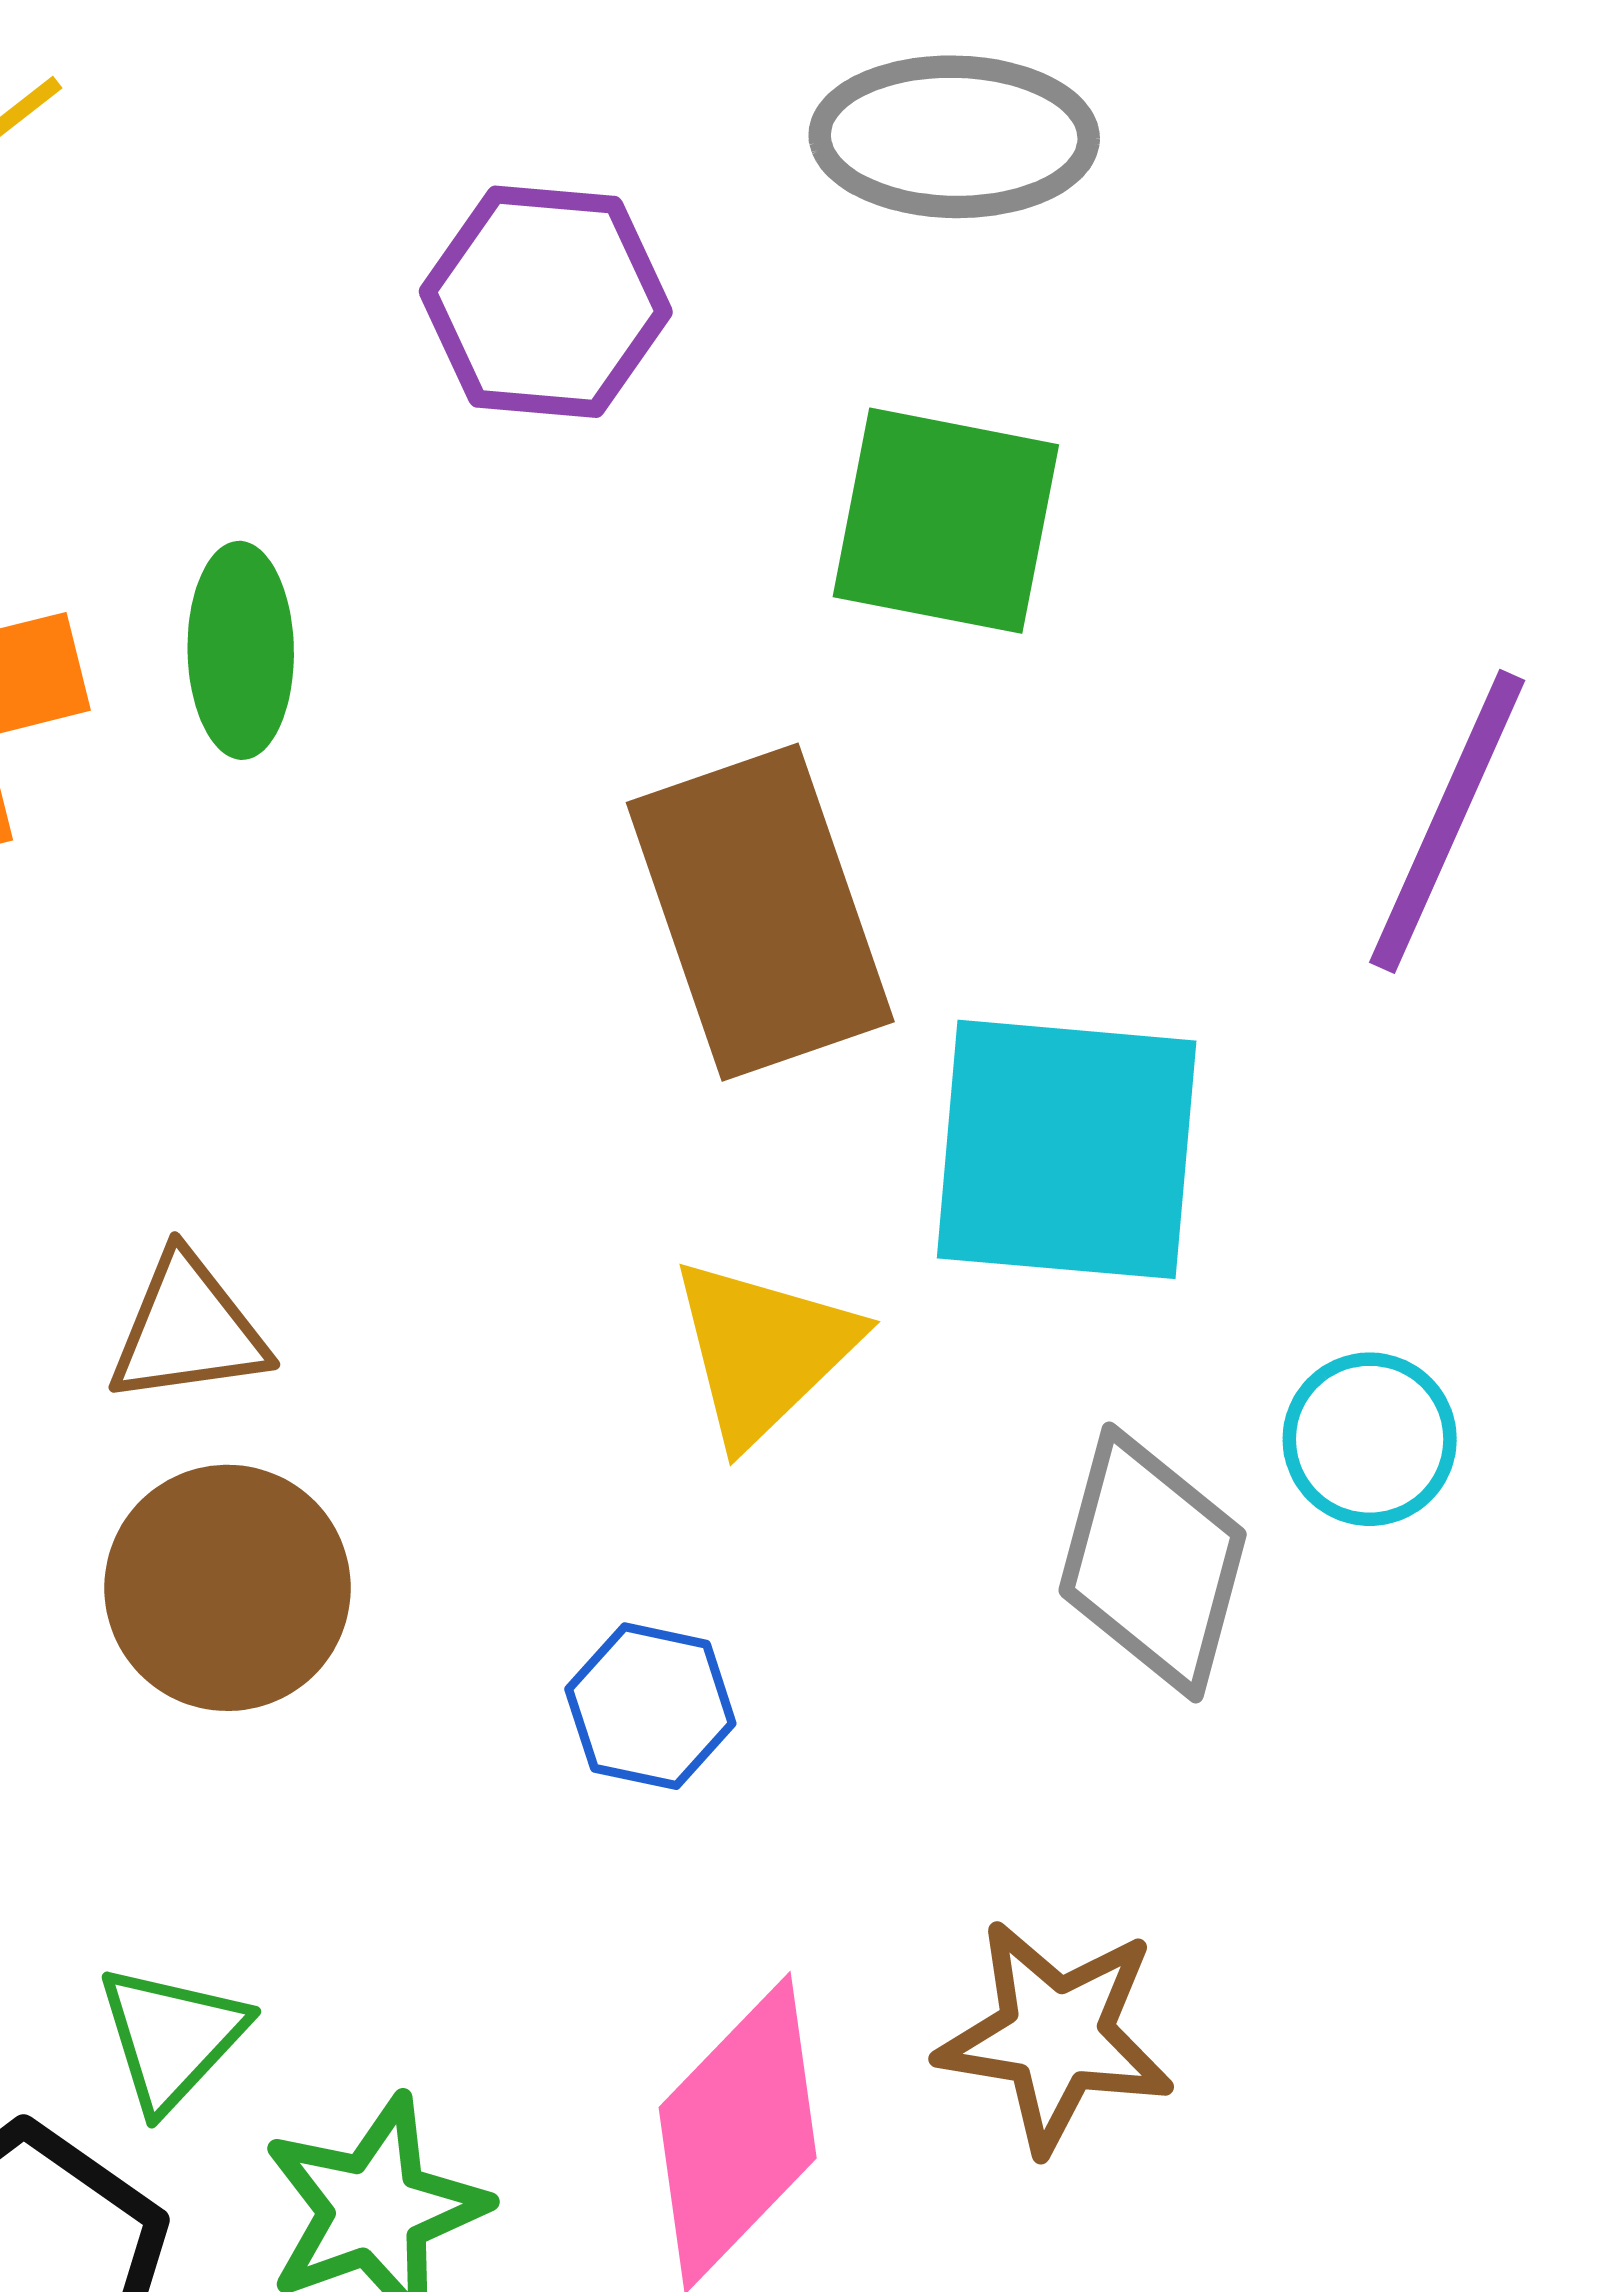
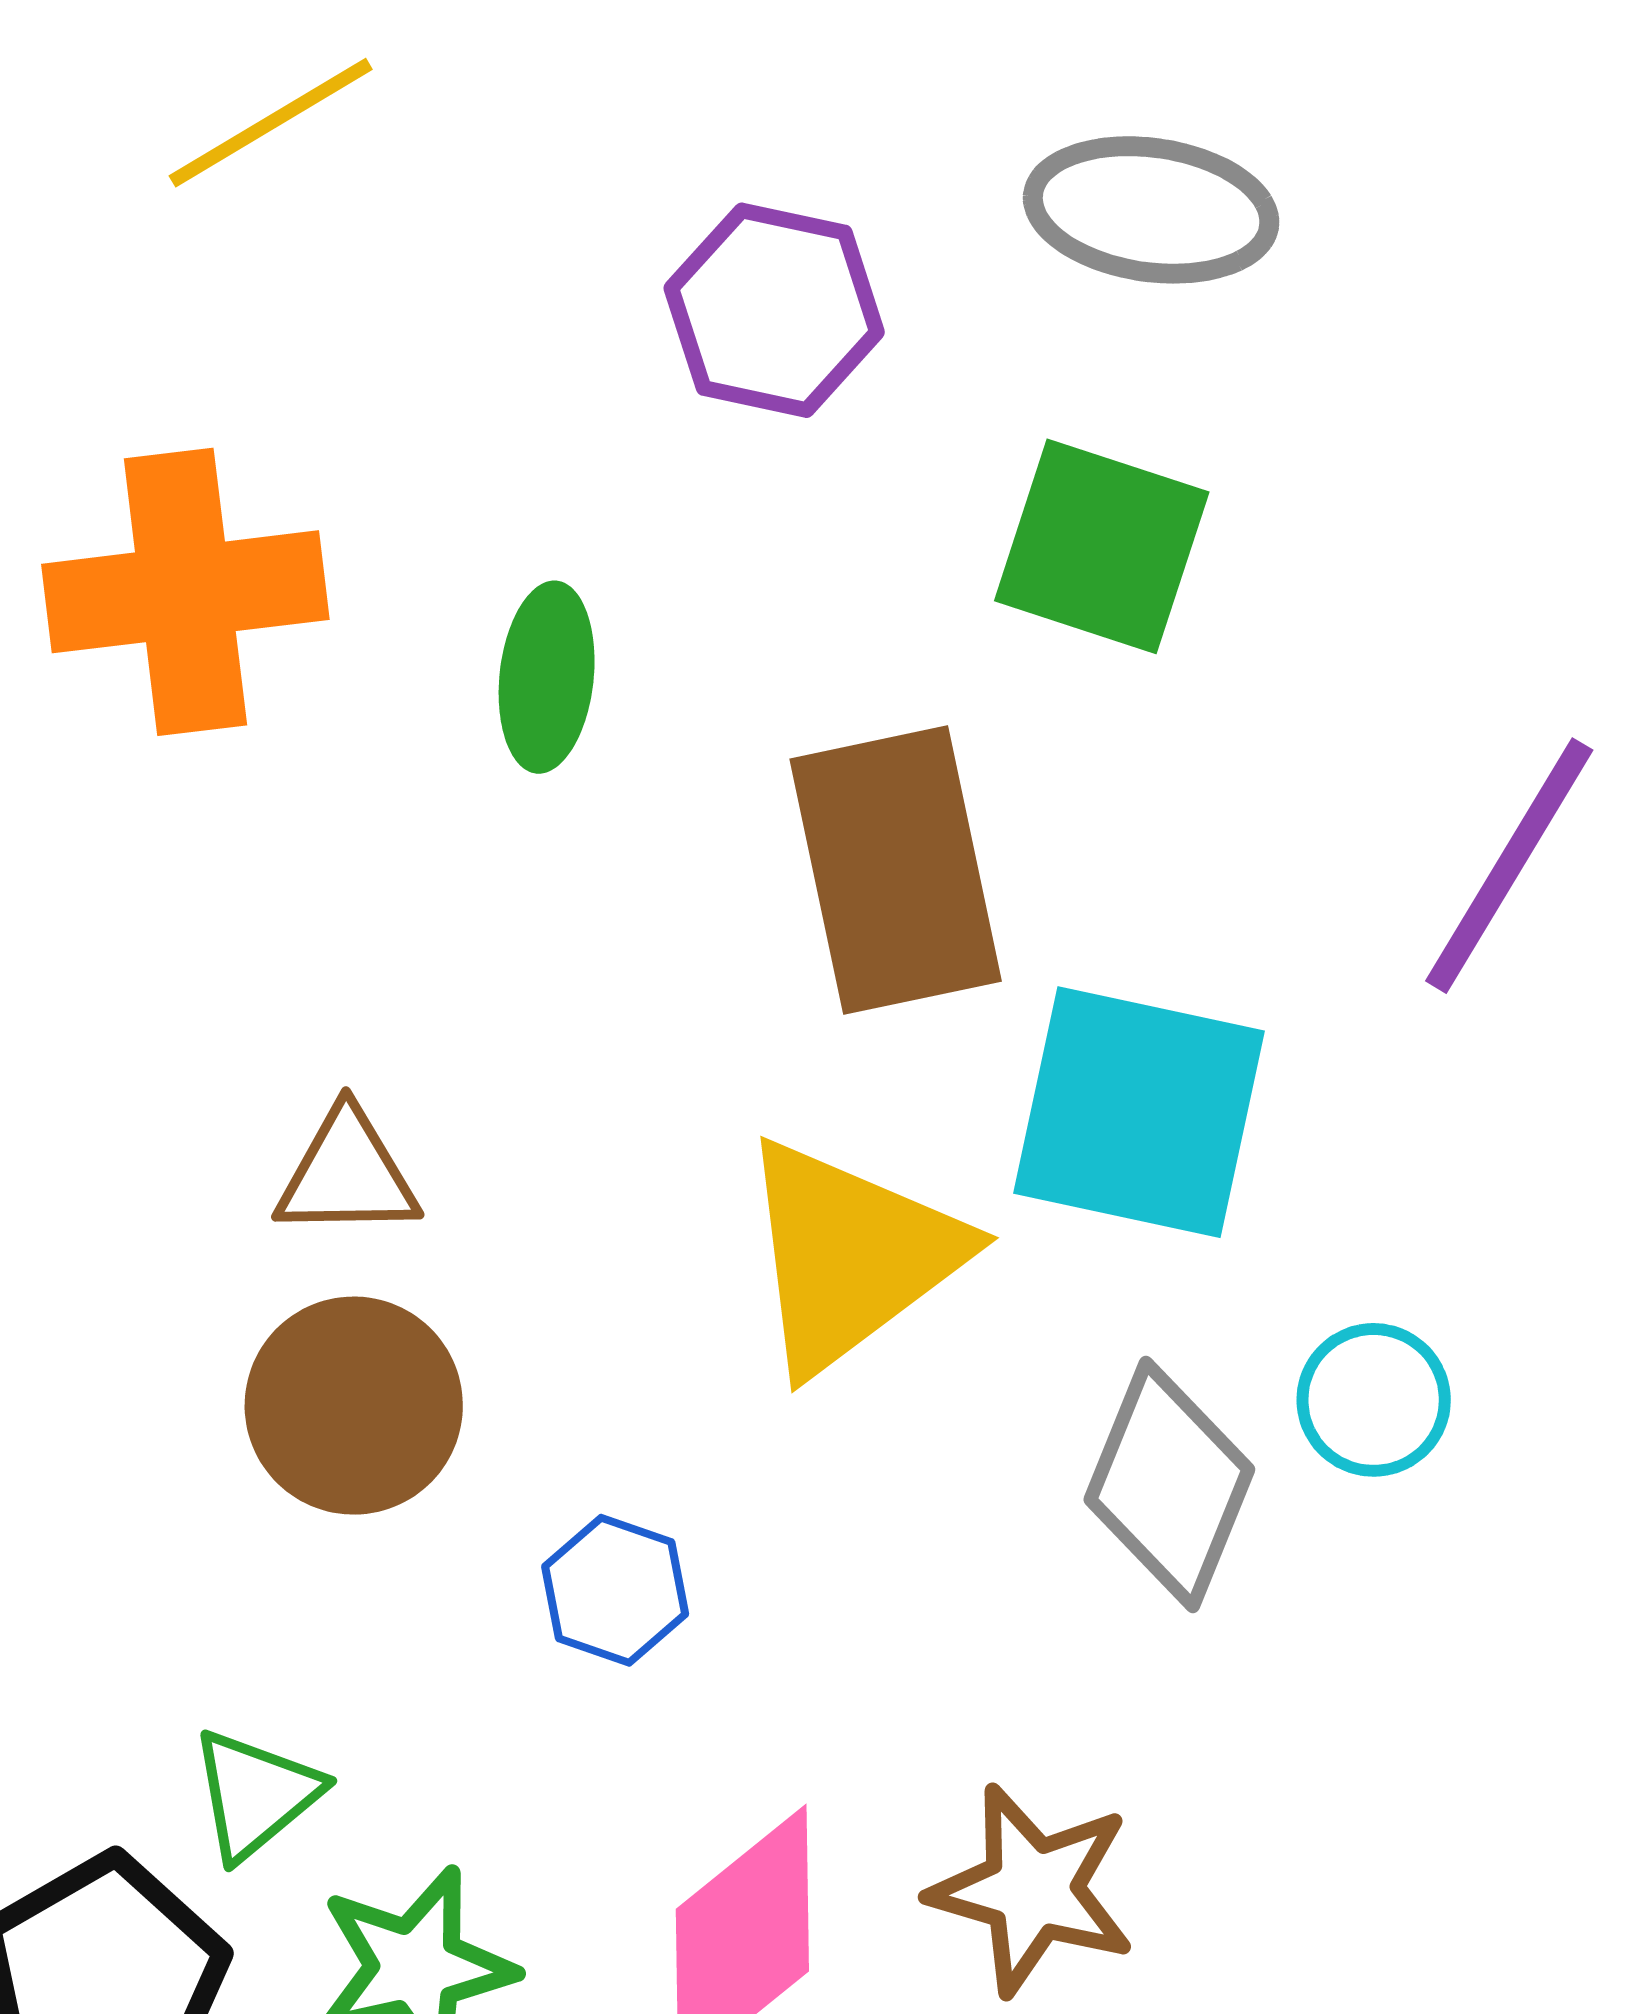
green ellipse: (241, 650) -> (547, 677), moved
yellow triangle: (763, 1351) -> (851, 1256), size x1.4
blue hexagon: (650, 1706) -> (615, 1590), moved

